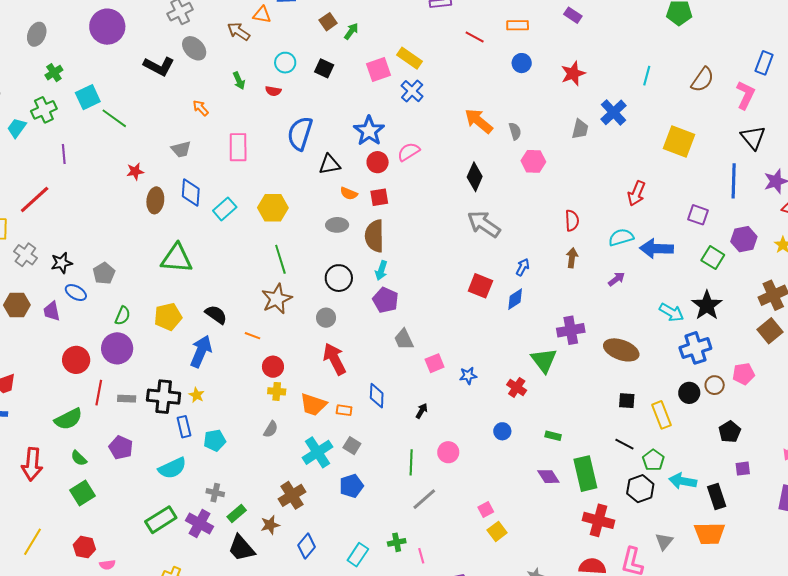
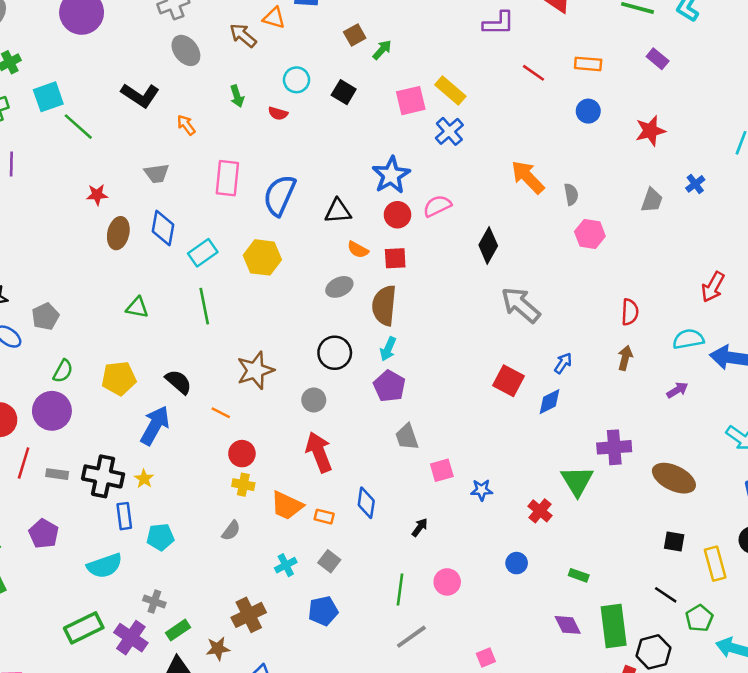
black L-shape: (159, 66) -> (140, 95), moved
blue cross: (614, 112) -> (695, 184), size x0.6
blue semicircle: (300, 133) -> (280, 195), moved
black diamond: (475, 177) -> (488, 245), moved
gray ellipse: (337, 225) -> (339, 287), turned -30
green triangle: (177, 258) -> (137, 308), size x0.6
green line: (280, 259) -> (204, 306), moved
cyan cross: (318, 452) -> (286, 565), size x0.6
black hexagon: (640, 489) -> (653, 652), moved

